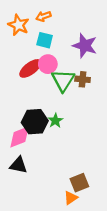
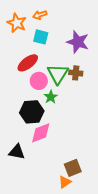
pink circle: (48, 64) -> (39, 81), moved
green star: (55, 121) -> (51, 97), moved
pink diamond: (20, 137) -> (41, 133), moved

